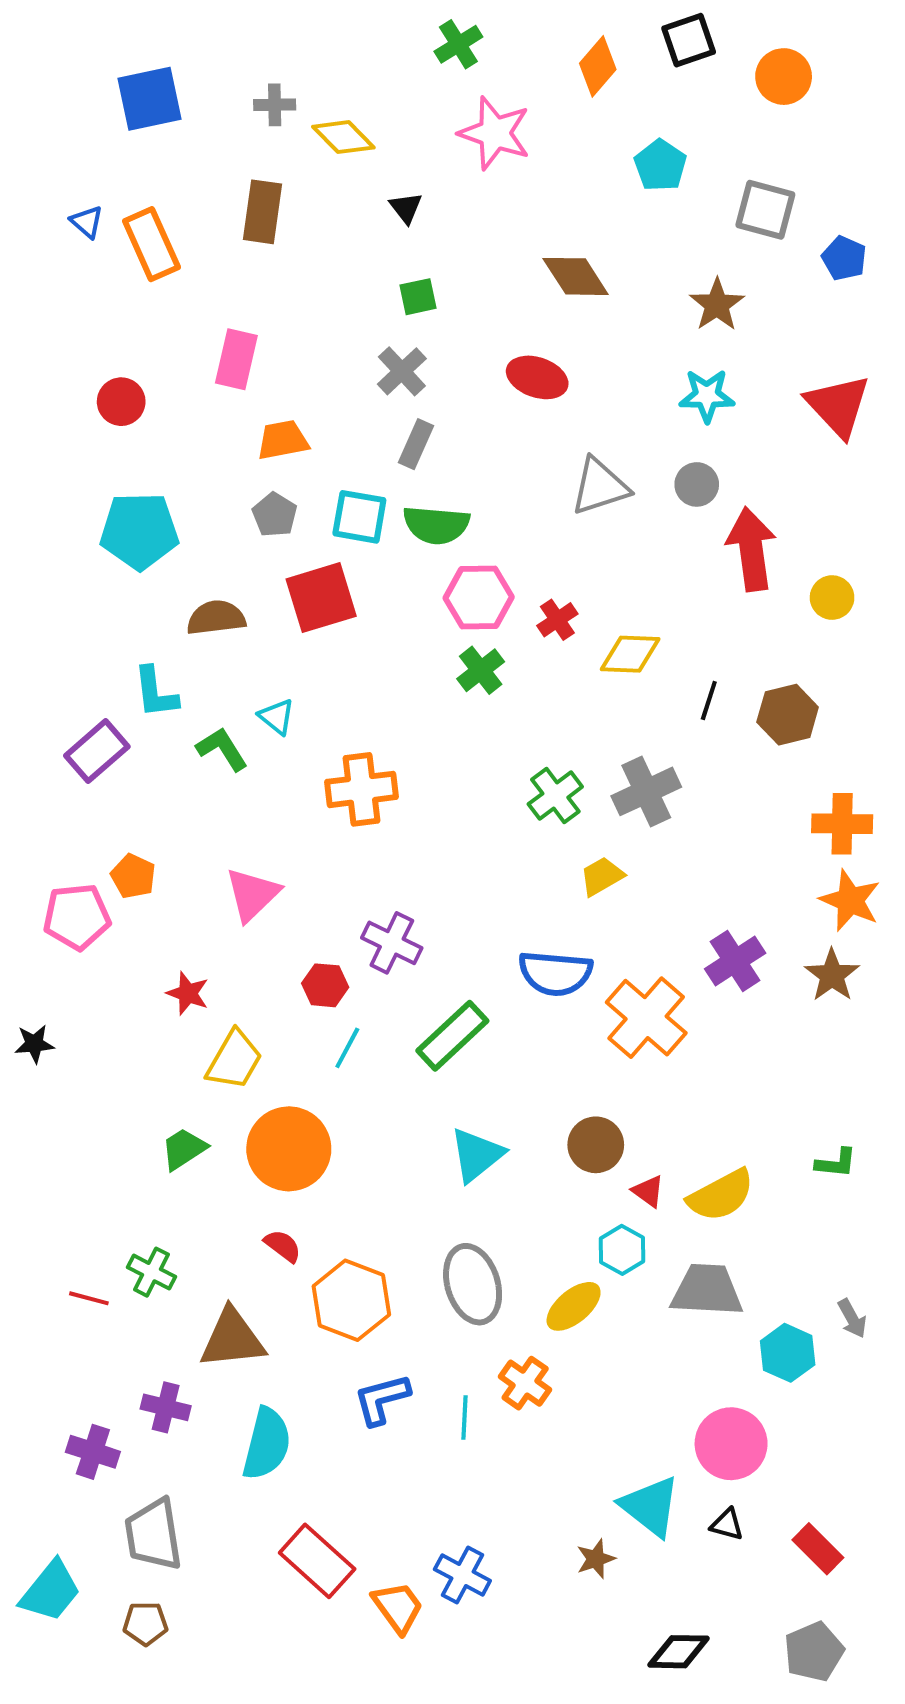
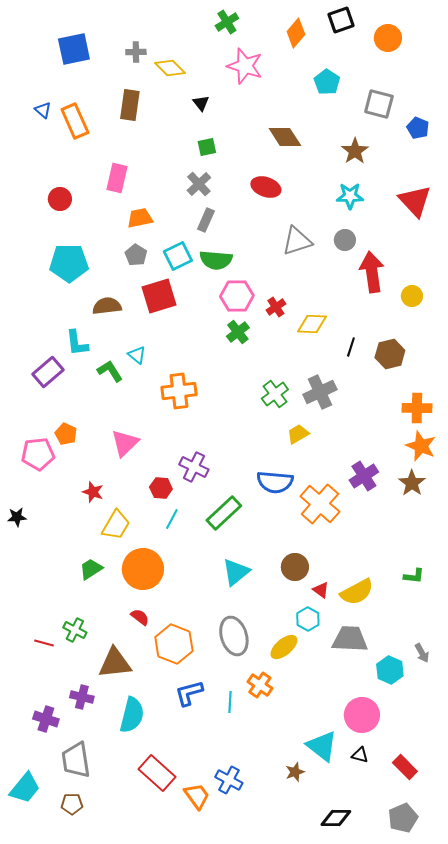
cyan square: (359, 517) -> (178, 256), turned -36

